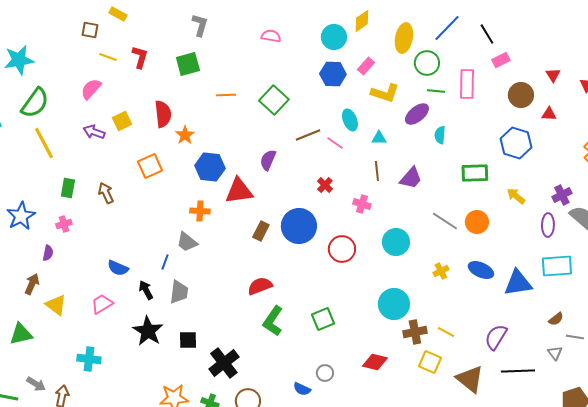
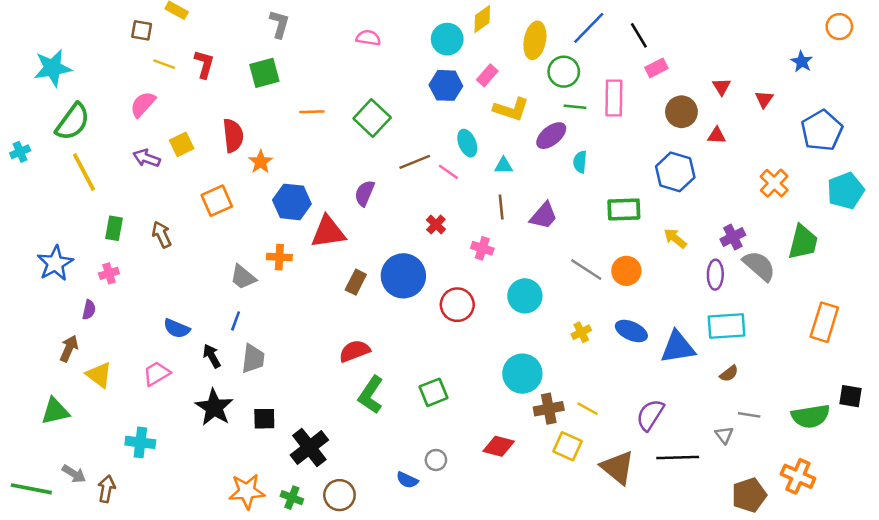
gray trapezoid: (187, 242) -> (243, 277), moved
brown semicircle: (556, 319) -> (729, 374), moved

